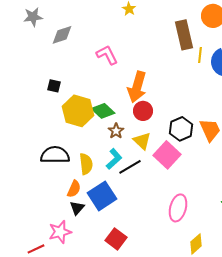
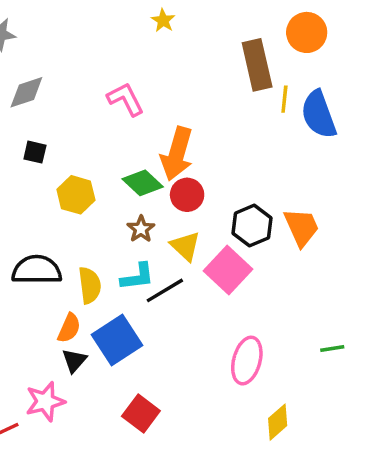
gray diamond: (62, 35) -> (26, 92), moved
yellow hexagon: (78, 111) -> (76, 195), size x0.7
green diamond: (103, 111) -> (143, 183), moved
cyan L-shape: (114, 159) -> (137, 277), turned 35

